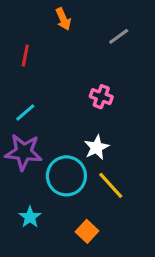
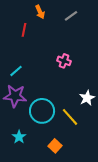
gray line: (119, 36) -> (71, 16), moved
red line: (25, 55) -> (24, 30), moved
white star: (97, 147) -> (87, 98), moved

